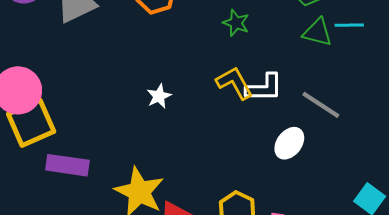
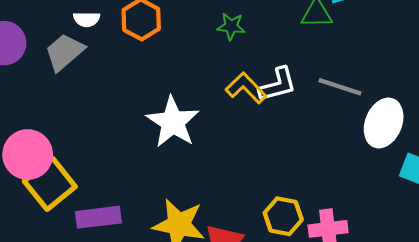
white star: (159, 96) -> (173, 122), size x2.0
white ellipse: (289, 143) -> (384, 123), moved, size x1.4

